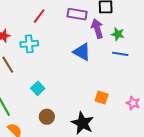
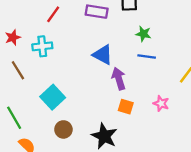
purple arrow: (97, 29) -> (119, 79), moved
cyan square: (38, 88) -> (53, 97), size x1.5
pink star: (133, 103) -> (161, 103), moved

